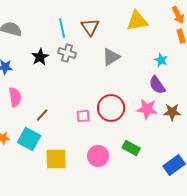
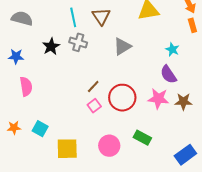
brown line: (42, 115) -> (93, 87), moved
pink square: (83, 116) -> (94, 106), turned -32
cyan square: (29, 139) -> (40, 129), size x0.7

